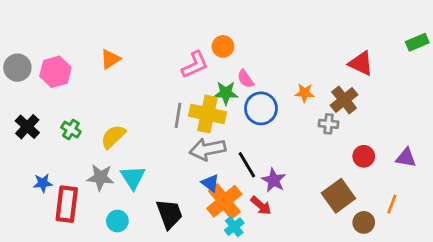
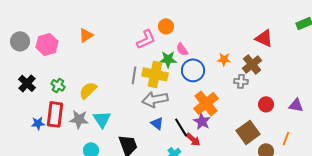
black line: (247, 165) -> (181, 127), moved
orange cross: (224, 201) -> (206, 103), moved
red rectangle: (67, 204) -> (55, 114), moved

